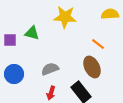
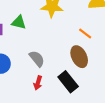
gray semicircle: (50, 69) -> (37, 59), turned 72

